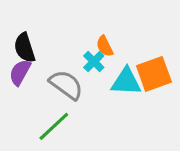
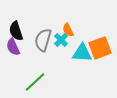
purple semicircle: (20, 72) -> (13, 47), turned -54
gray semicircle: (66, 85) -> (43, 40), moved, turned -110

